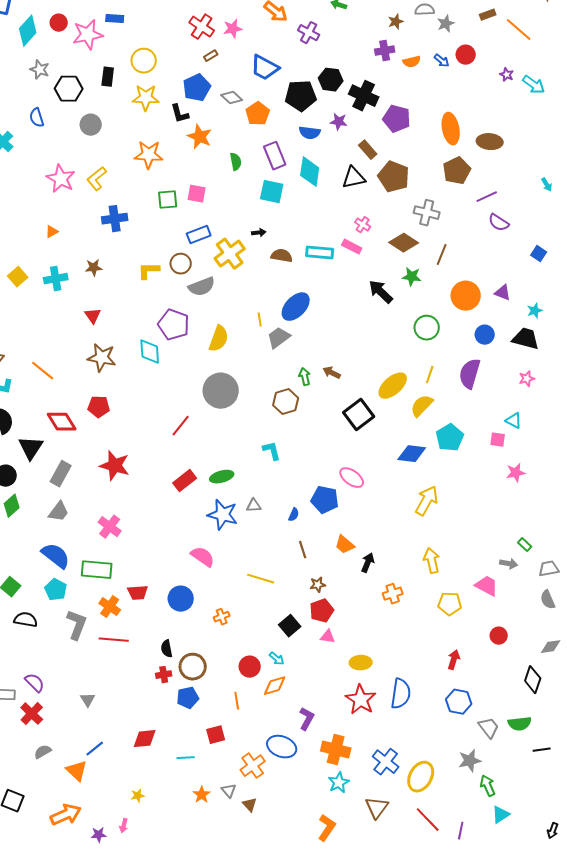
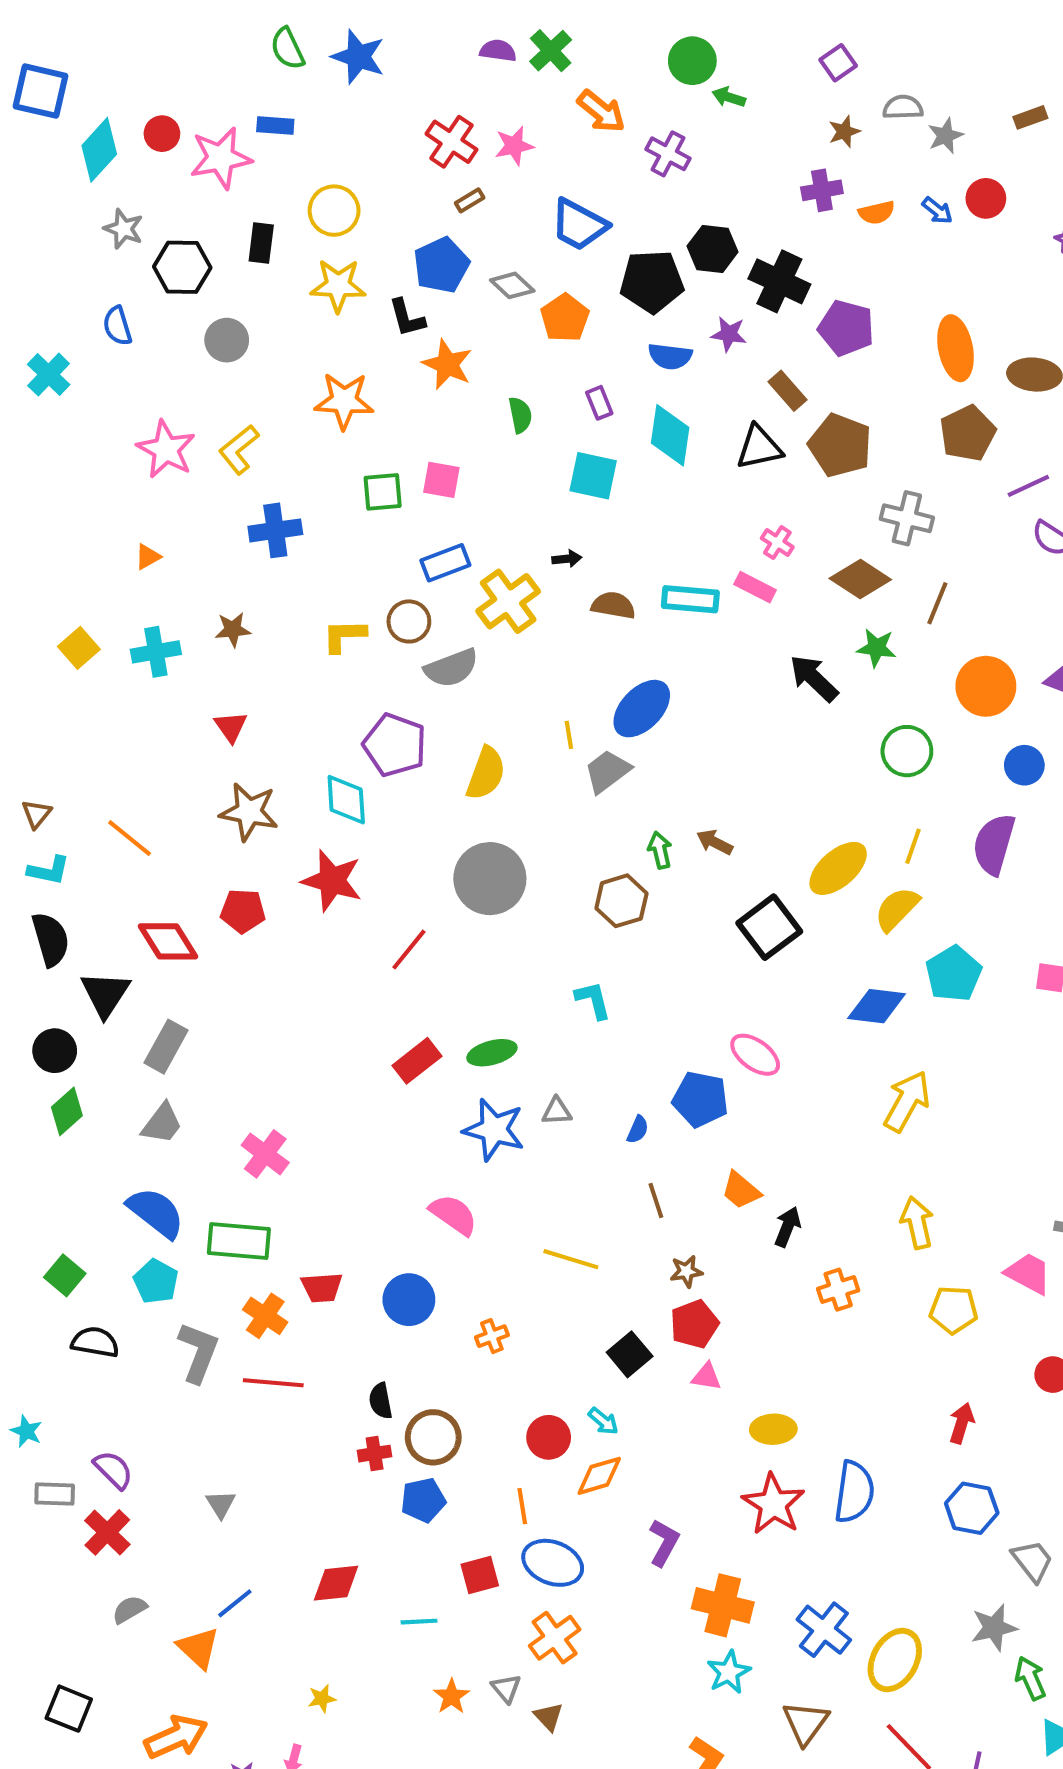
purple rectangle: (275, 156) -> (599, 403), size x0.6
red star: (115, 466) -> (332, 881), moved
blue ellipse: (282, 747) -> (553, 1563), moved

